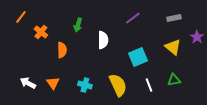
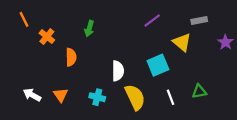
orange line: (21, 17) -> (24, 19), turned -64
white semicircle: (103, 40) -> (118, 71), moved
yellow triangle: (173, 47) -> (182, 42), moved

